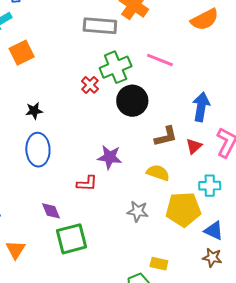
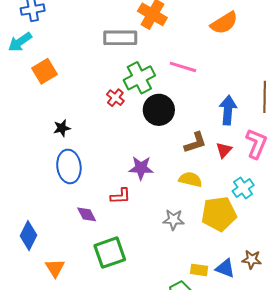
cyan cross: (210, 186) -> (243, 188), turned -30
purple diamond: (51, 211) -> (87, 214), moved
blue triangle: (214, 231) -> (225, 268), moved

